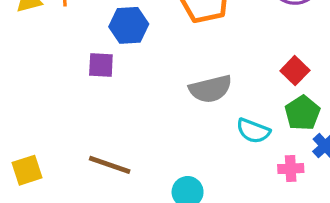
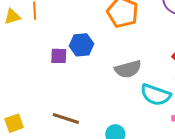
blue hexagon: (129, 25) -> (82, 45), moved
cyan semicircle: (253, 131) -> (156, 95), size x1.4

